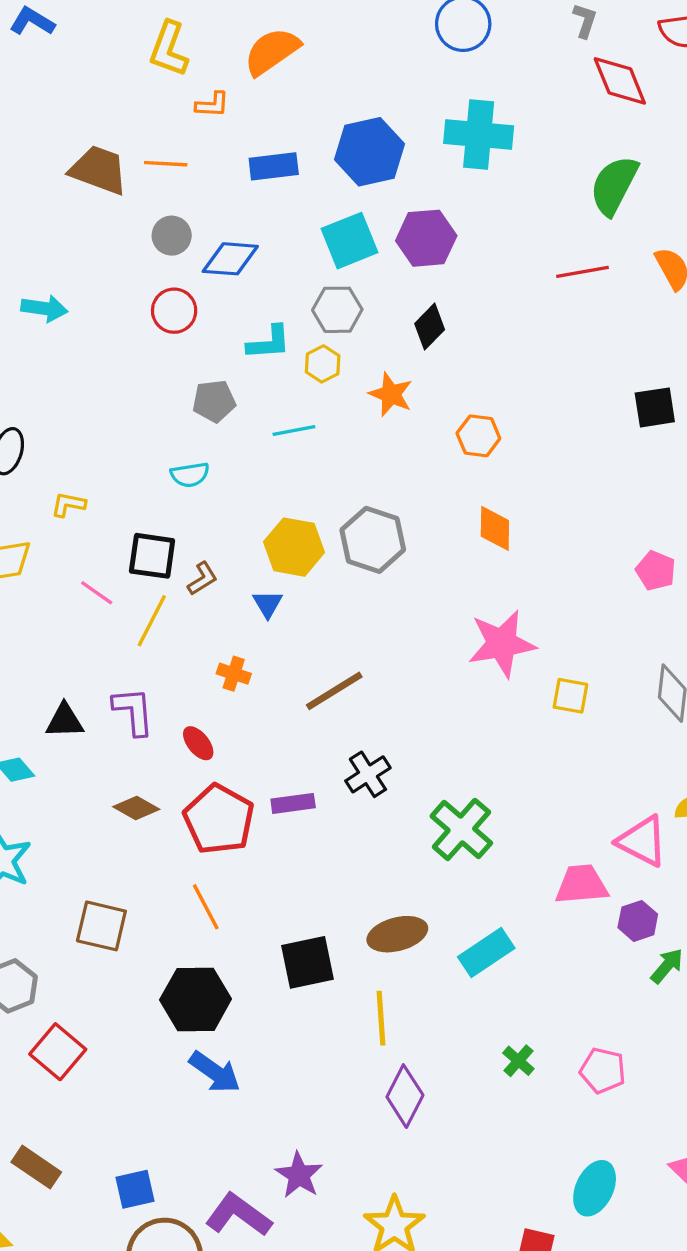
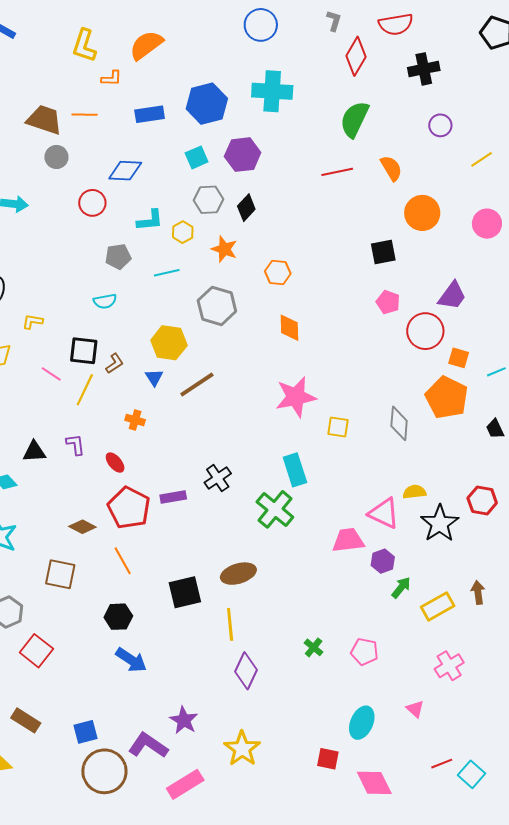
red diamond: (620, 81) -> (356, 56), turned 54
gray circle: (172, 236) -> (56, 157), moved
cyan square: (350, 241) -> (197, 157), size x0.7
gray hexagon: (337, 310) -> (208, 200), moved
gray hexagon: (373, 540) -> (217, 306), moved
pink pentagon: (656, 571) -> (388, 302), moved
brown line: (334, 691) -> (197, 384), moved
purple L-shape: (133, 711) -> (75, 445), size x0.7
brown diamond: (136, 808) -> (82, 527), moved
cyan rectangle: (486, 952) -> (295, 470), moved, turned -72
black hexagon: (196, 999) -> (118, 617), size x0.7

